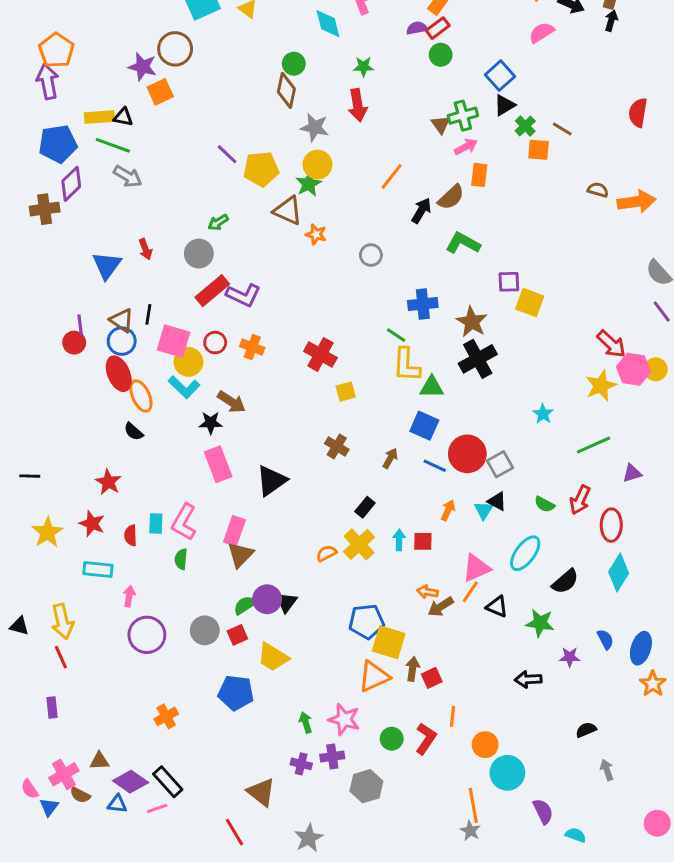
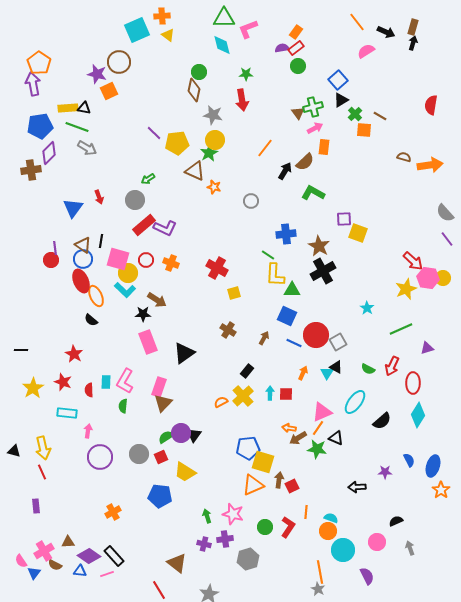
green star: (540, 623) -> (317, 449), moved
pink circle: (657, 823) -> (377, 542), moved
cyan semicircle: (576, 835) -> (331, 518), moved

